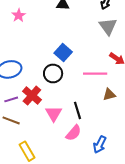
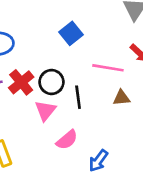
black circle: (53, 73) -> (52, 82), moved
black line: (77, 110) -> (78, 97), moved

